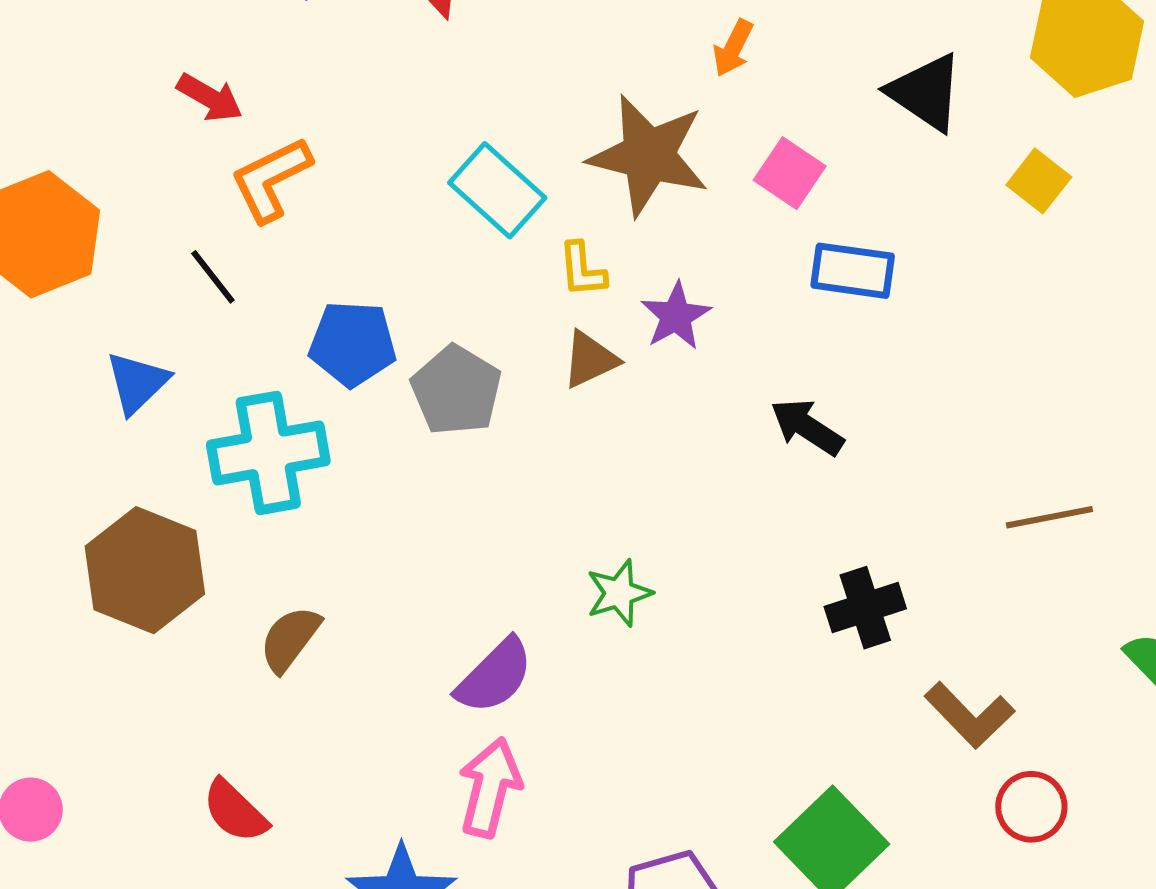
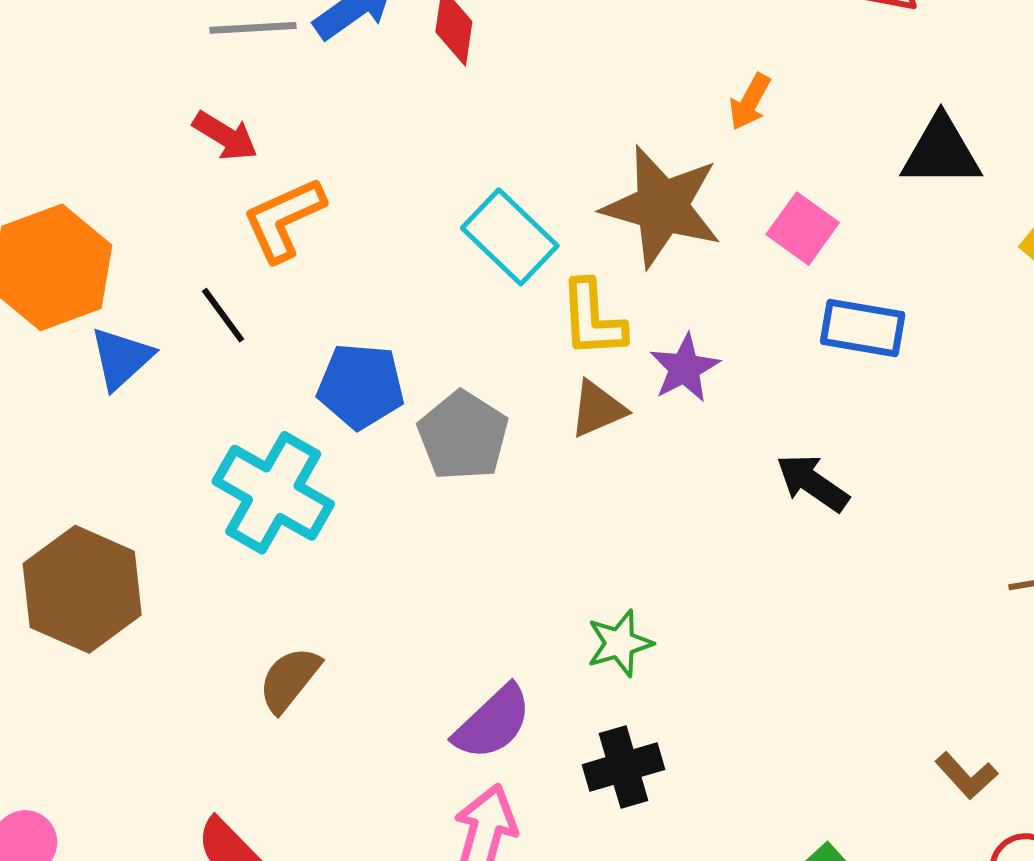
black triangle: (926, 92) -> (941, 152), turned -36
yellow L-shape: (582, 270) -> (592, 319), size x1.4
blue triangle: (137, 383) -> (121, 358), moved
cyan cross: (268, 453) -> (273, 493), turned 38
brown hexagon: (145, 570) -> (82, 589), moved
black cross: (865, 608) -> (624, 767), moved
brown L-shape: (970, 715) -> (966, 776), size x0.7

